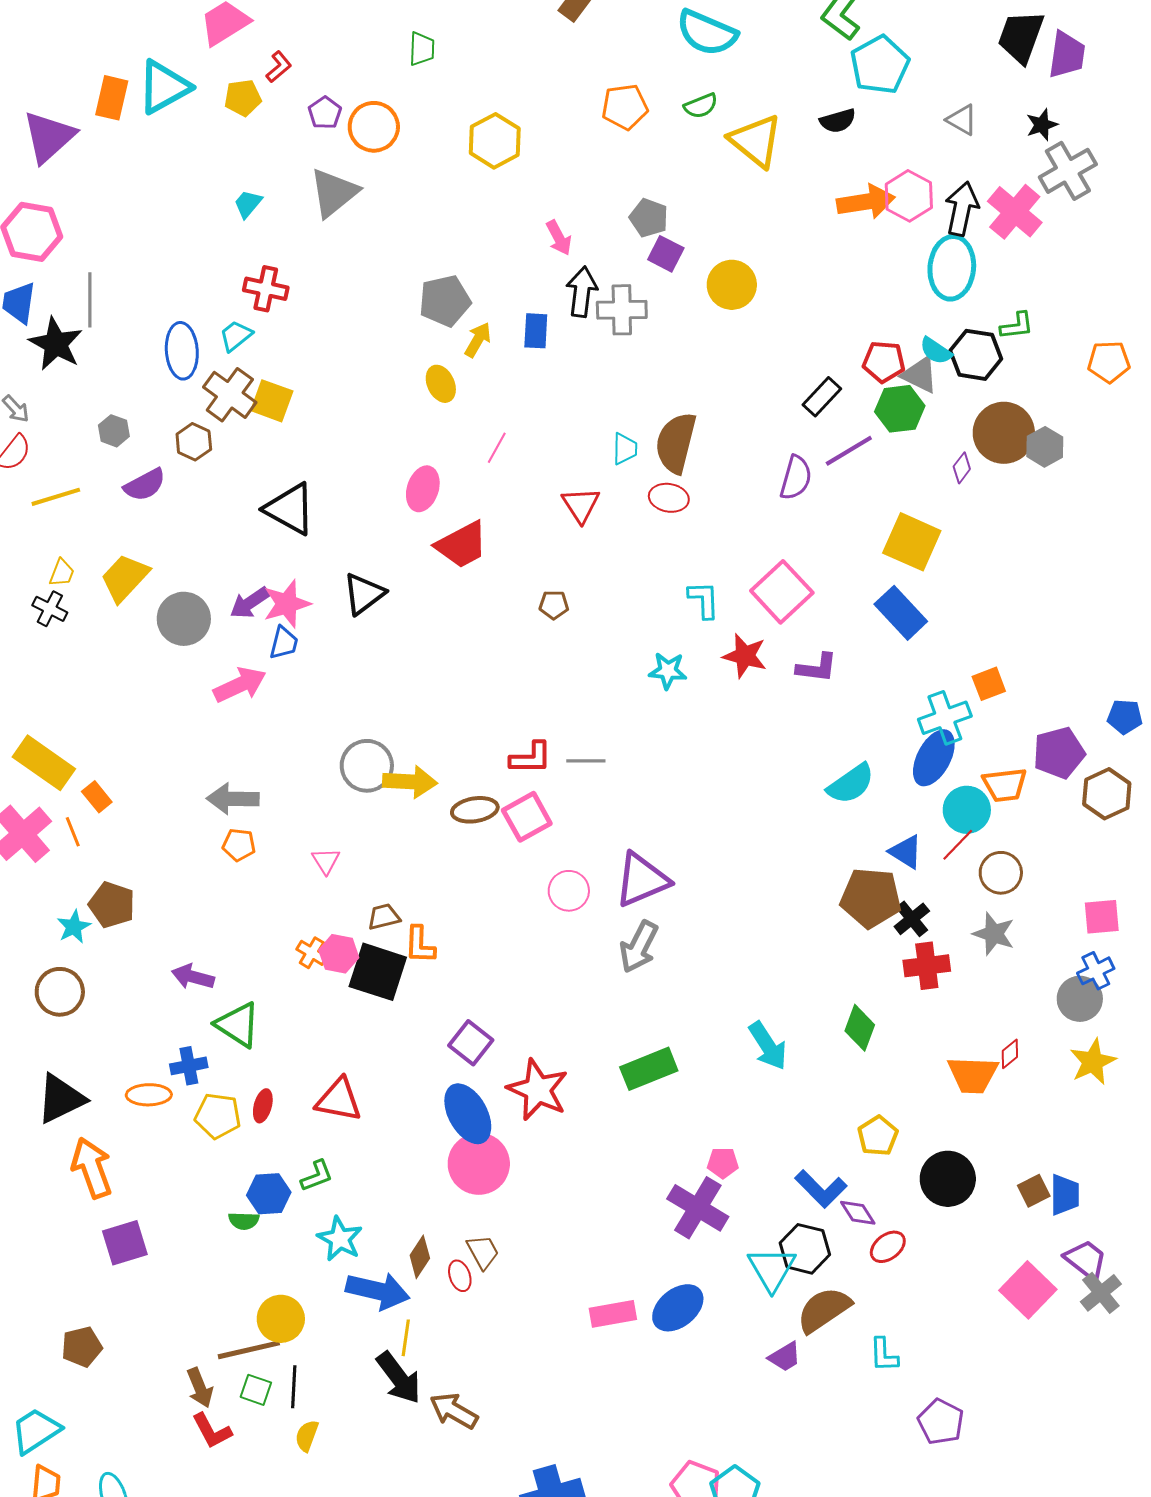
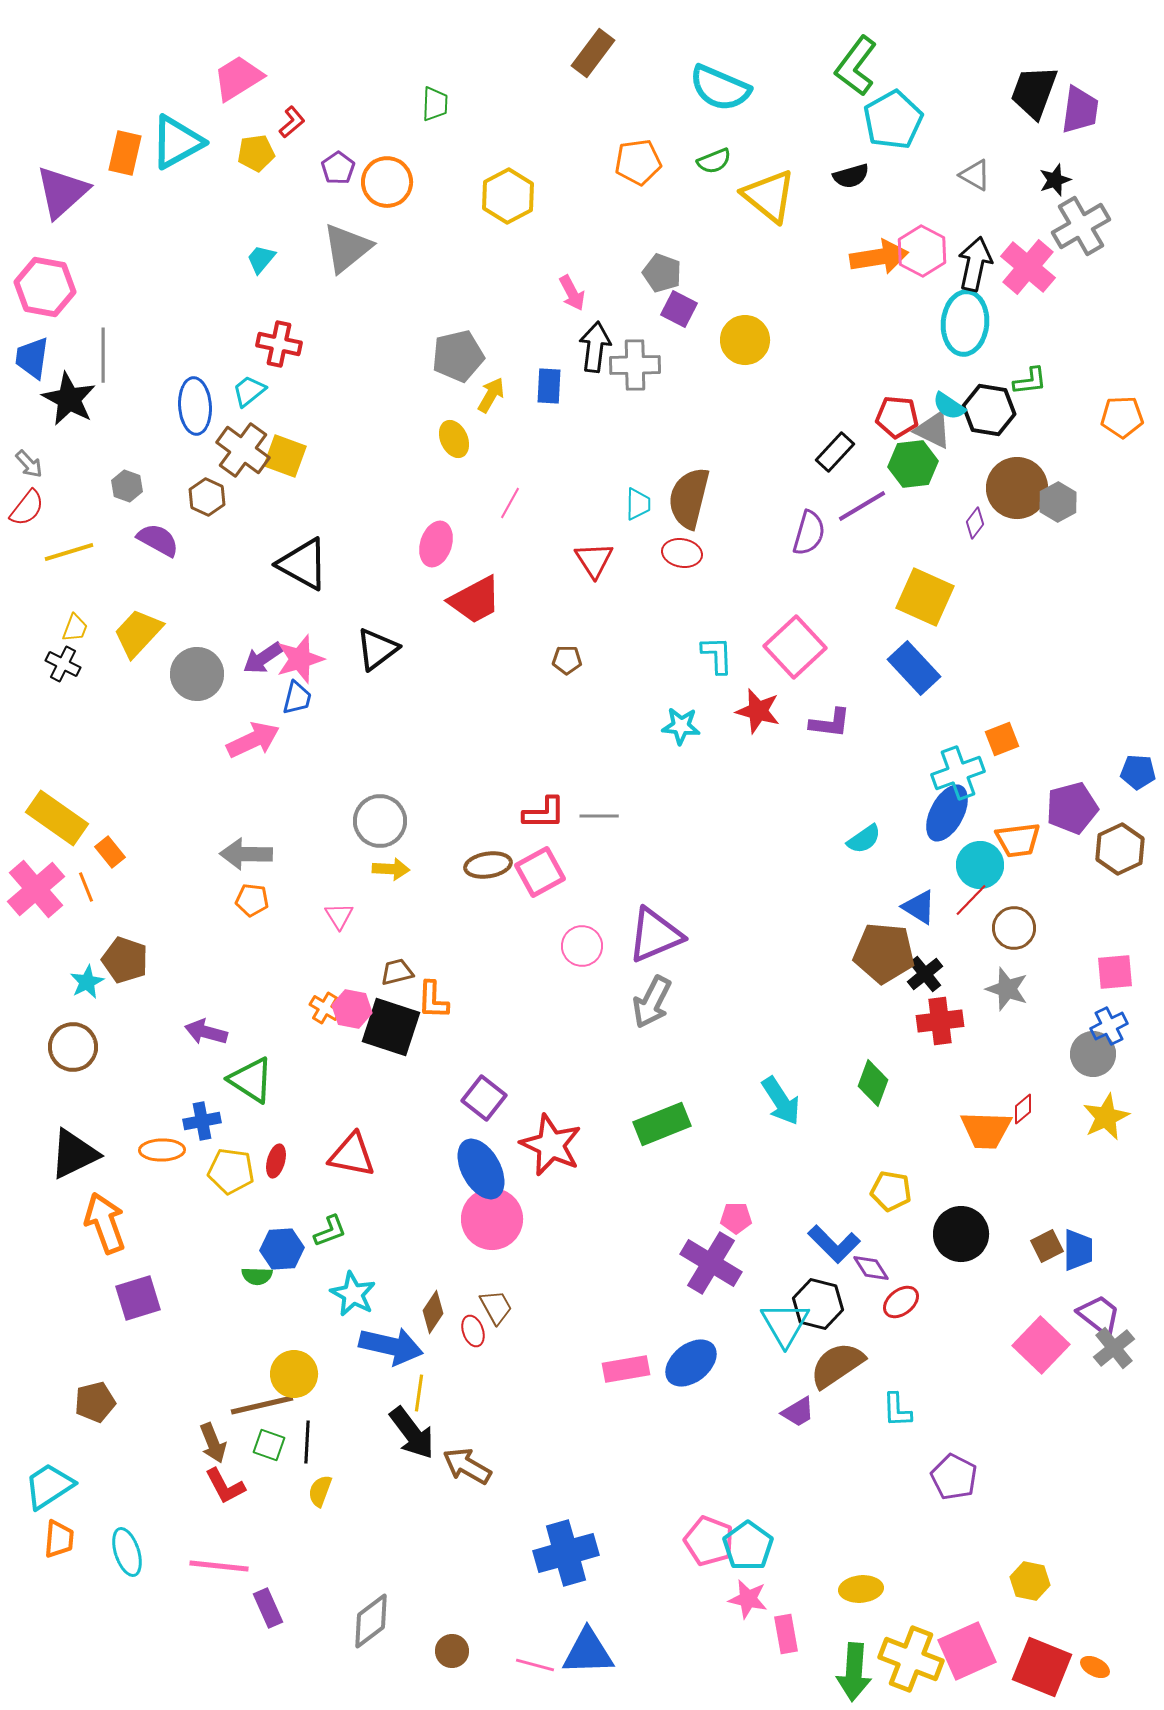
purple semicircle: (145, 485) -> (158, 540), turned -123
yellow arrow: (410, 782) -> (391, 869), moved, size x0.7
cyan semicircle: (851, 784) -> (864, 839), size x0.7
yellow pentagon: (878, 1136) -> (891, 1191), turned -30

